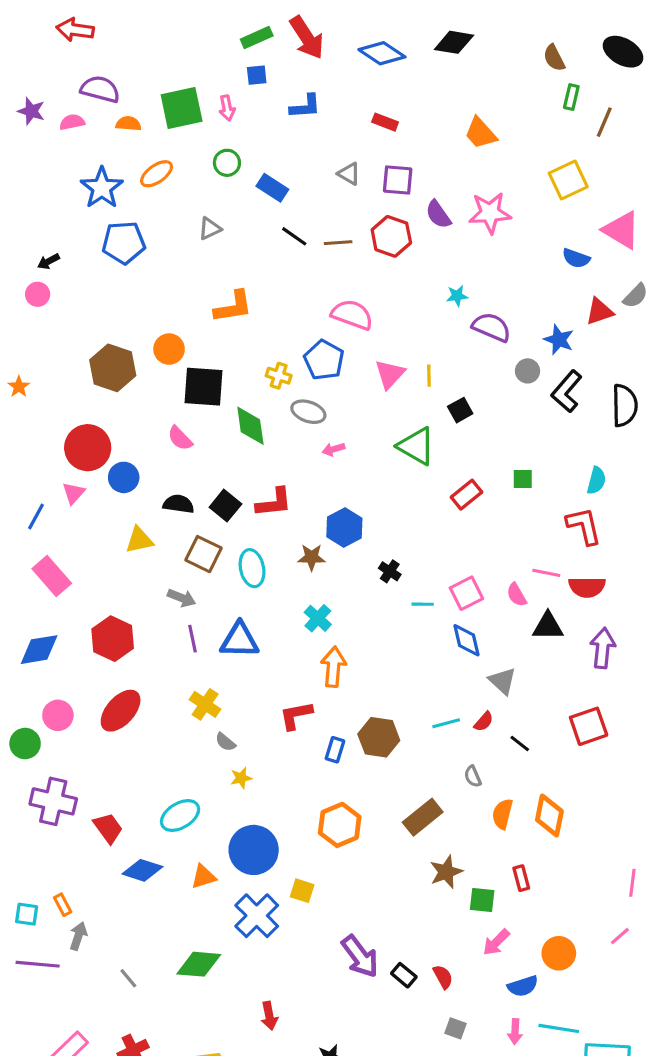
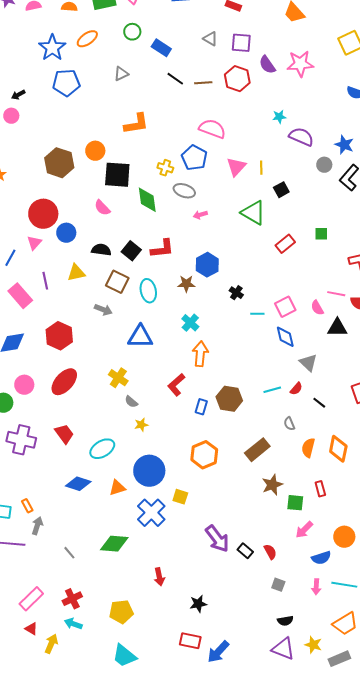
purple line: (193, 639) -> (45, 281), moved
red L-shape: (296, 715) -> (176, 385), turned -30
red trapezoid: (108, 828) -> (64, 434), moved

